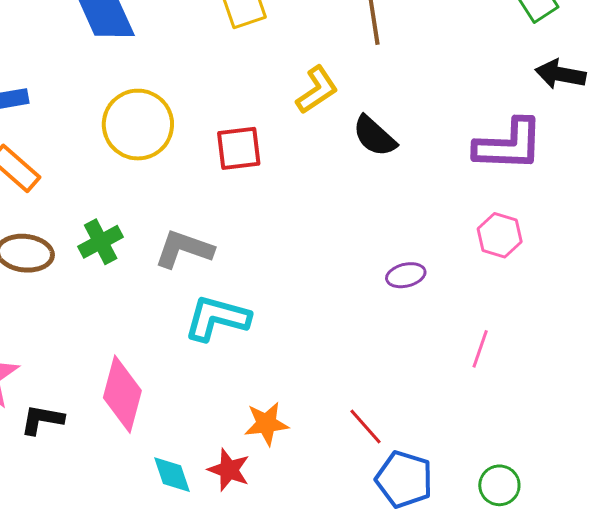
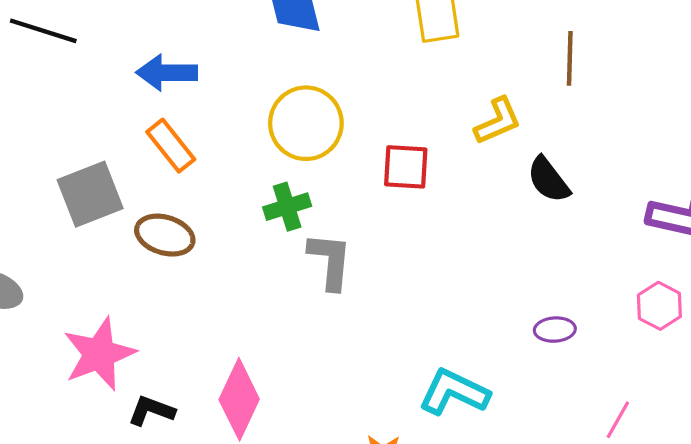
green cross: (101, 242) -> (287, 207), moved
gray L-shape: (184, 249) -> (330, 261), turned 66
cyan L-shape: (217, 318) -> (454, 392), moved

